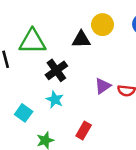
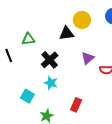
green triangle: (32, 41) -> (28, 39), size x0.6
purple triangle: (103, 86) -> (88, 58), moved

